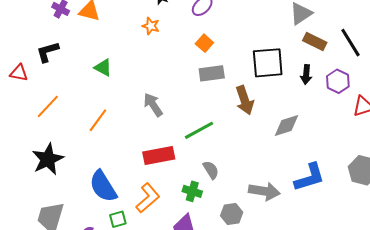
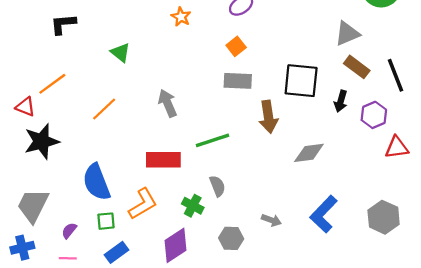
red triangle: (19, 73) -> (25, 107), moved
blue L-shape: (310, 177) -> (324, 214), turned 140
gray arrow: (264, 191) -> (271, 220), size x0.6

